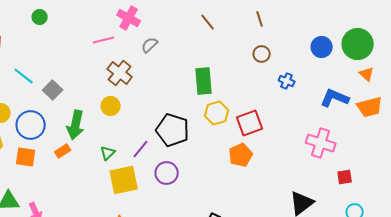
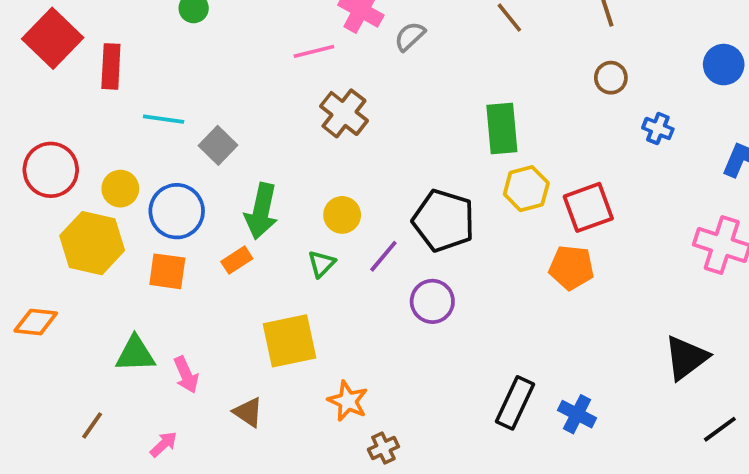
gray semicircle: (150, 45) -> (410, 36), moved
cyan line: (24, 76) -> (164, 119), turned -30
yellow circle: (111, 106) -> (342, 215), moved
orange pentagon: (241, 155) -> (571, 268), turned 30
yellow square: (124, 180) -> (289, 341), moved

